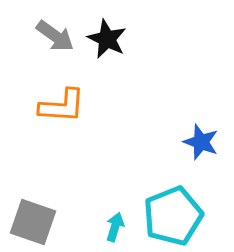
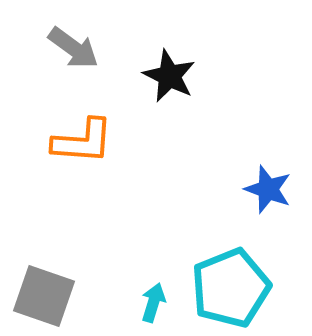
black star: (107, 39) -> (169, 76), moved

